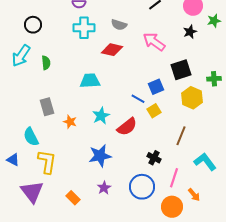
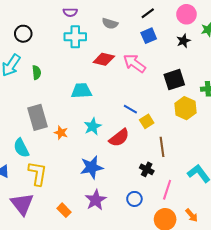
gray semicircle: (119, 25) -> (110, 23), moved
pink arrow: (154, 42) -> (134, 63), moved
blue square: (156, 87) -> (149, 36), moved
gray rectangle: (47, 107) -> (38, 117), size x1.4
brown line: (181, 136) -> (162, 147), moved, turned -30
blue circle: (142, 187) -> (134, 199), size x0.6
purple star: (104, 188) -> (96, 200), size x1.5
orange arrow: (194, 195) -> (192, 215), moved

